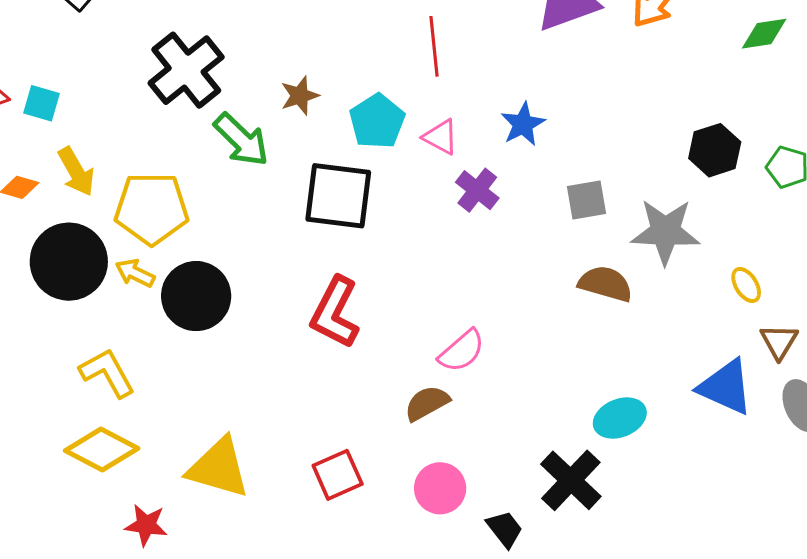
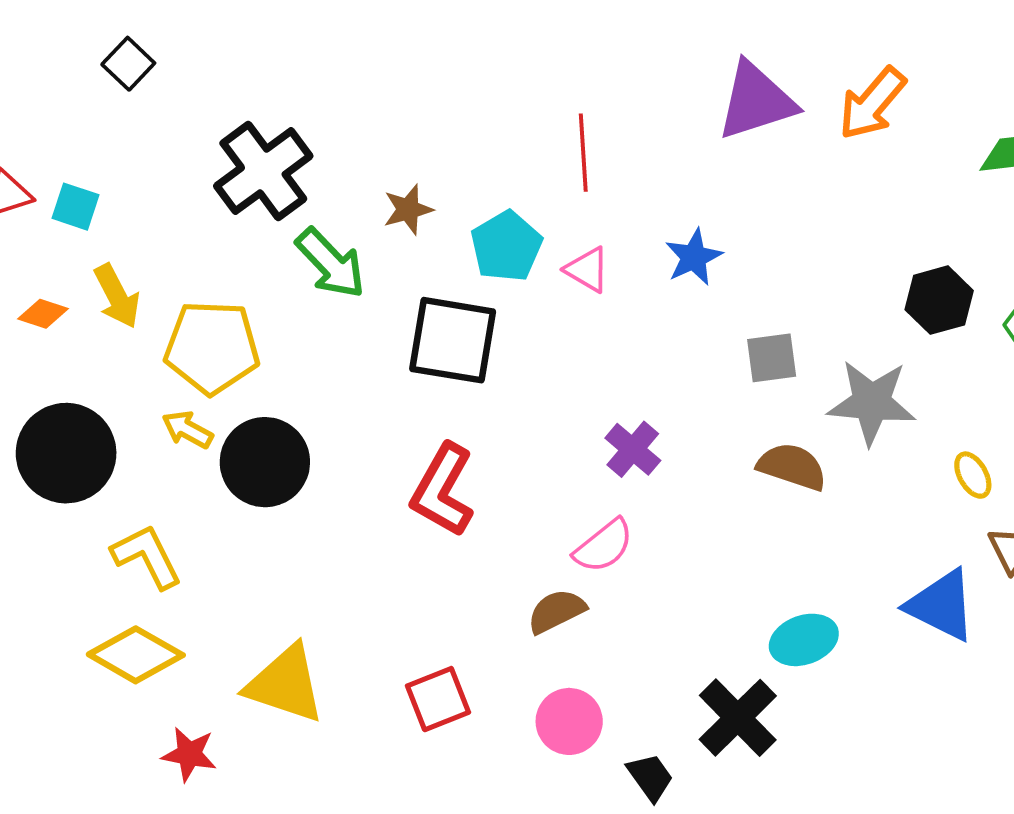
purple cross: (477, 190) -> (633, 449), moved
black circle: (69, 262) -> (66, 453), moved

